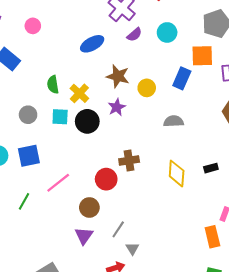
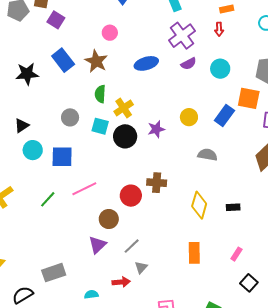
pink circle: (33, 26) -> (110, 33), moved
brown star: (118, 76) -> (96, 61), moved
orange rectangle: (212, 237) -> (194, 253), moved

